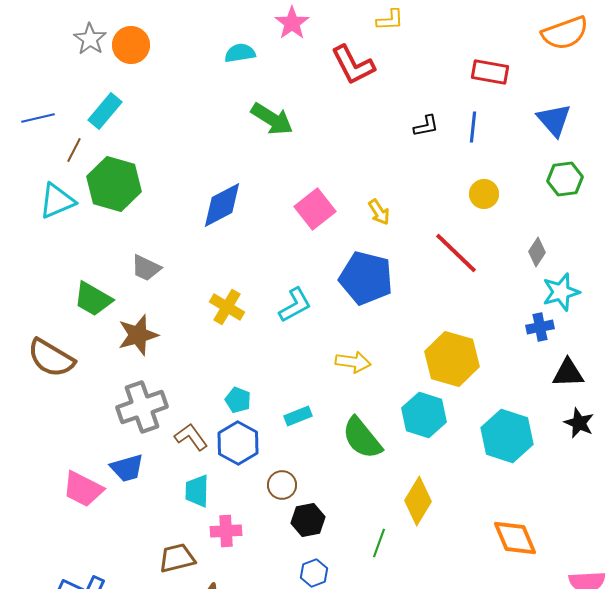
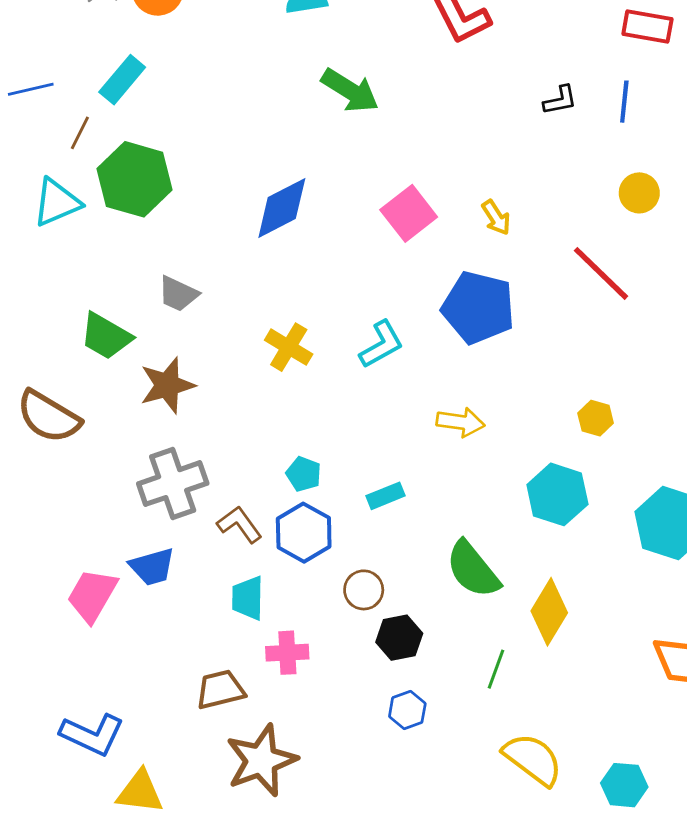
yellow hexagon: (452, 359) -> (596, 418), size x0.5
green semicircle: (362, 438) -> (473, 569), moved
pink trapezoid: (83, 489) -> (92, 595), turned 93

